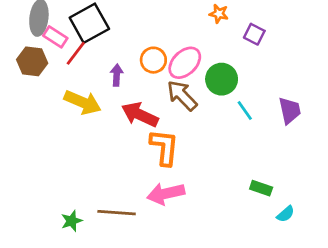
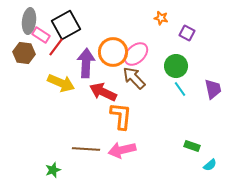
orange circle: (153, 60) -> (113, 52), size x1.5
purple arrow: (117, 75) -> (86, 63), size x1.8
green circle: (222, 79) -> (176, 66), moved
brown line: (117, 213) -> (86, 149), moved

